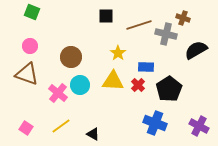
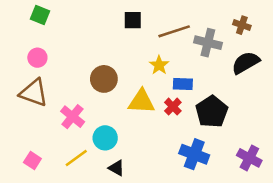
brown cross: (183, 18) -> (242, 25), moved
yellow star: (118, 53) -> (159, 65), moved
brown circle: (71, 57) -> (104, 79), moved
cyan circle: (80, 85) -> (105, 138), moved

